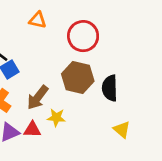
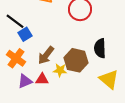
brown hexagon: (78, 77) -> (76, 60), moved
yellow triangle: (122, 130) -> (109, 79), size x1.5

